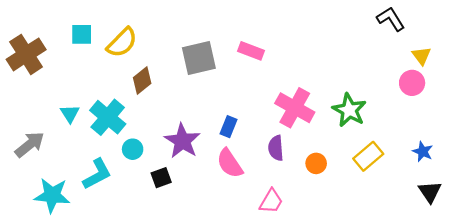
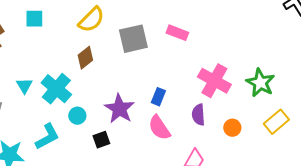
yellow semicircle: (122, 43) -> (91, 20), moved

